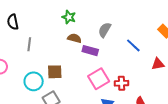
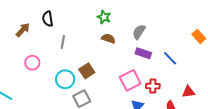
blue line: (133, 45) -> (170, 58), moved
purple rectangle: (90, 51) -> (143, 53), moved
red triangle: (158, 64) -> (189, 92), moved
brown square: (55, 72) -> (87, 71), turned -35

